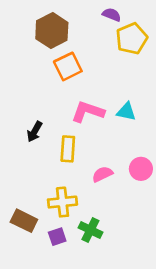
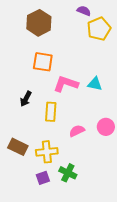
orange square: (68, 66) -> (43, 62), moved, turned 35
brown rectangle: (24, 221) -> (18, 147), moved

